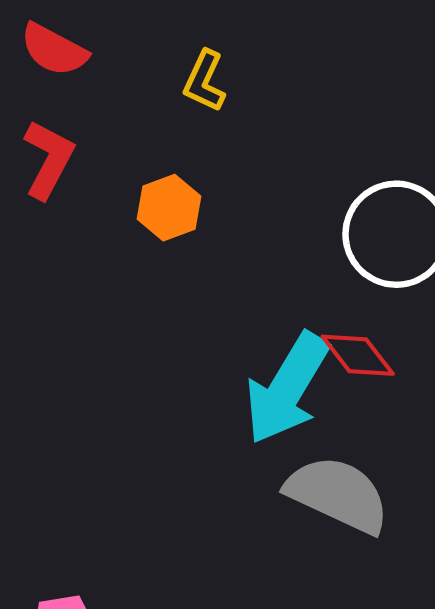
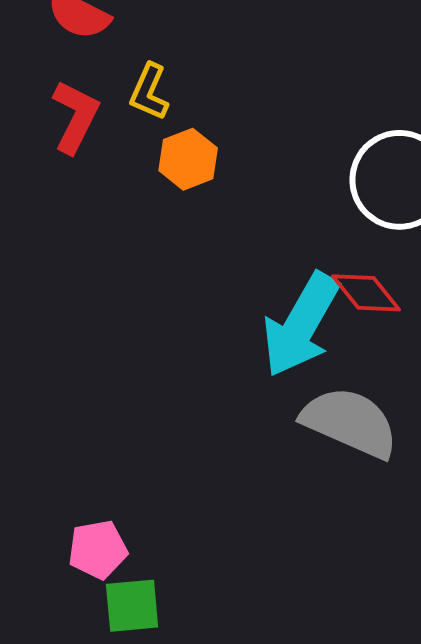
yellow L-shape: (204, 81) -> (149, 92), moved

